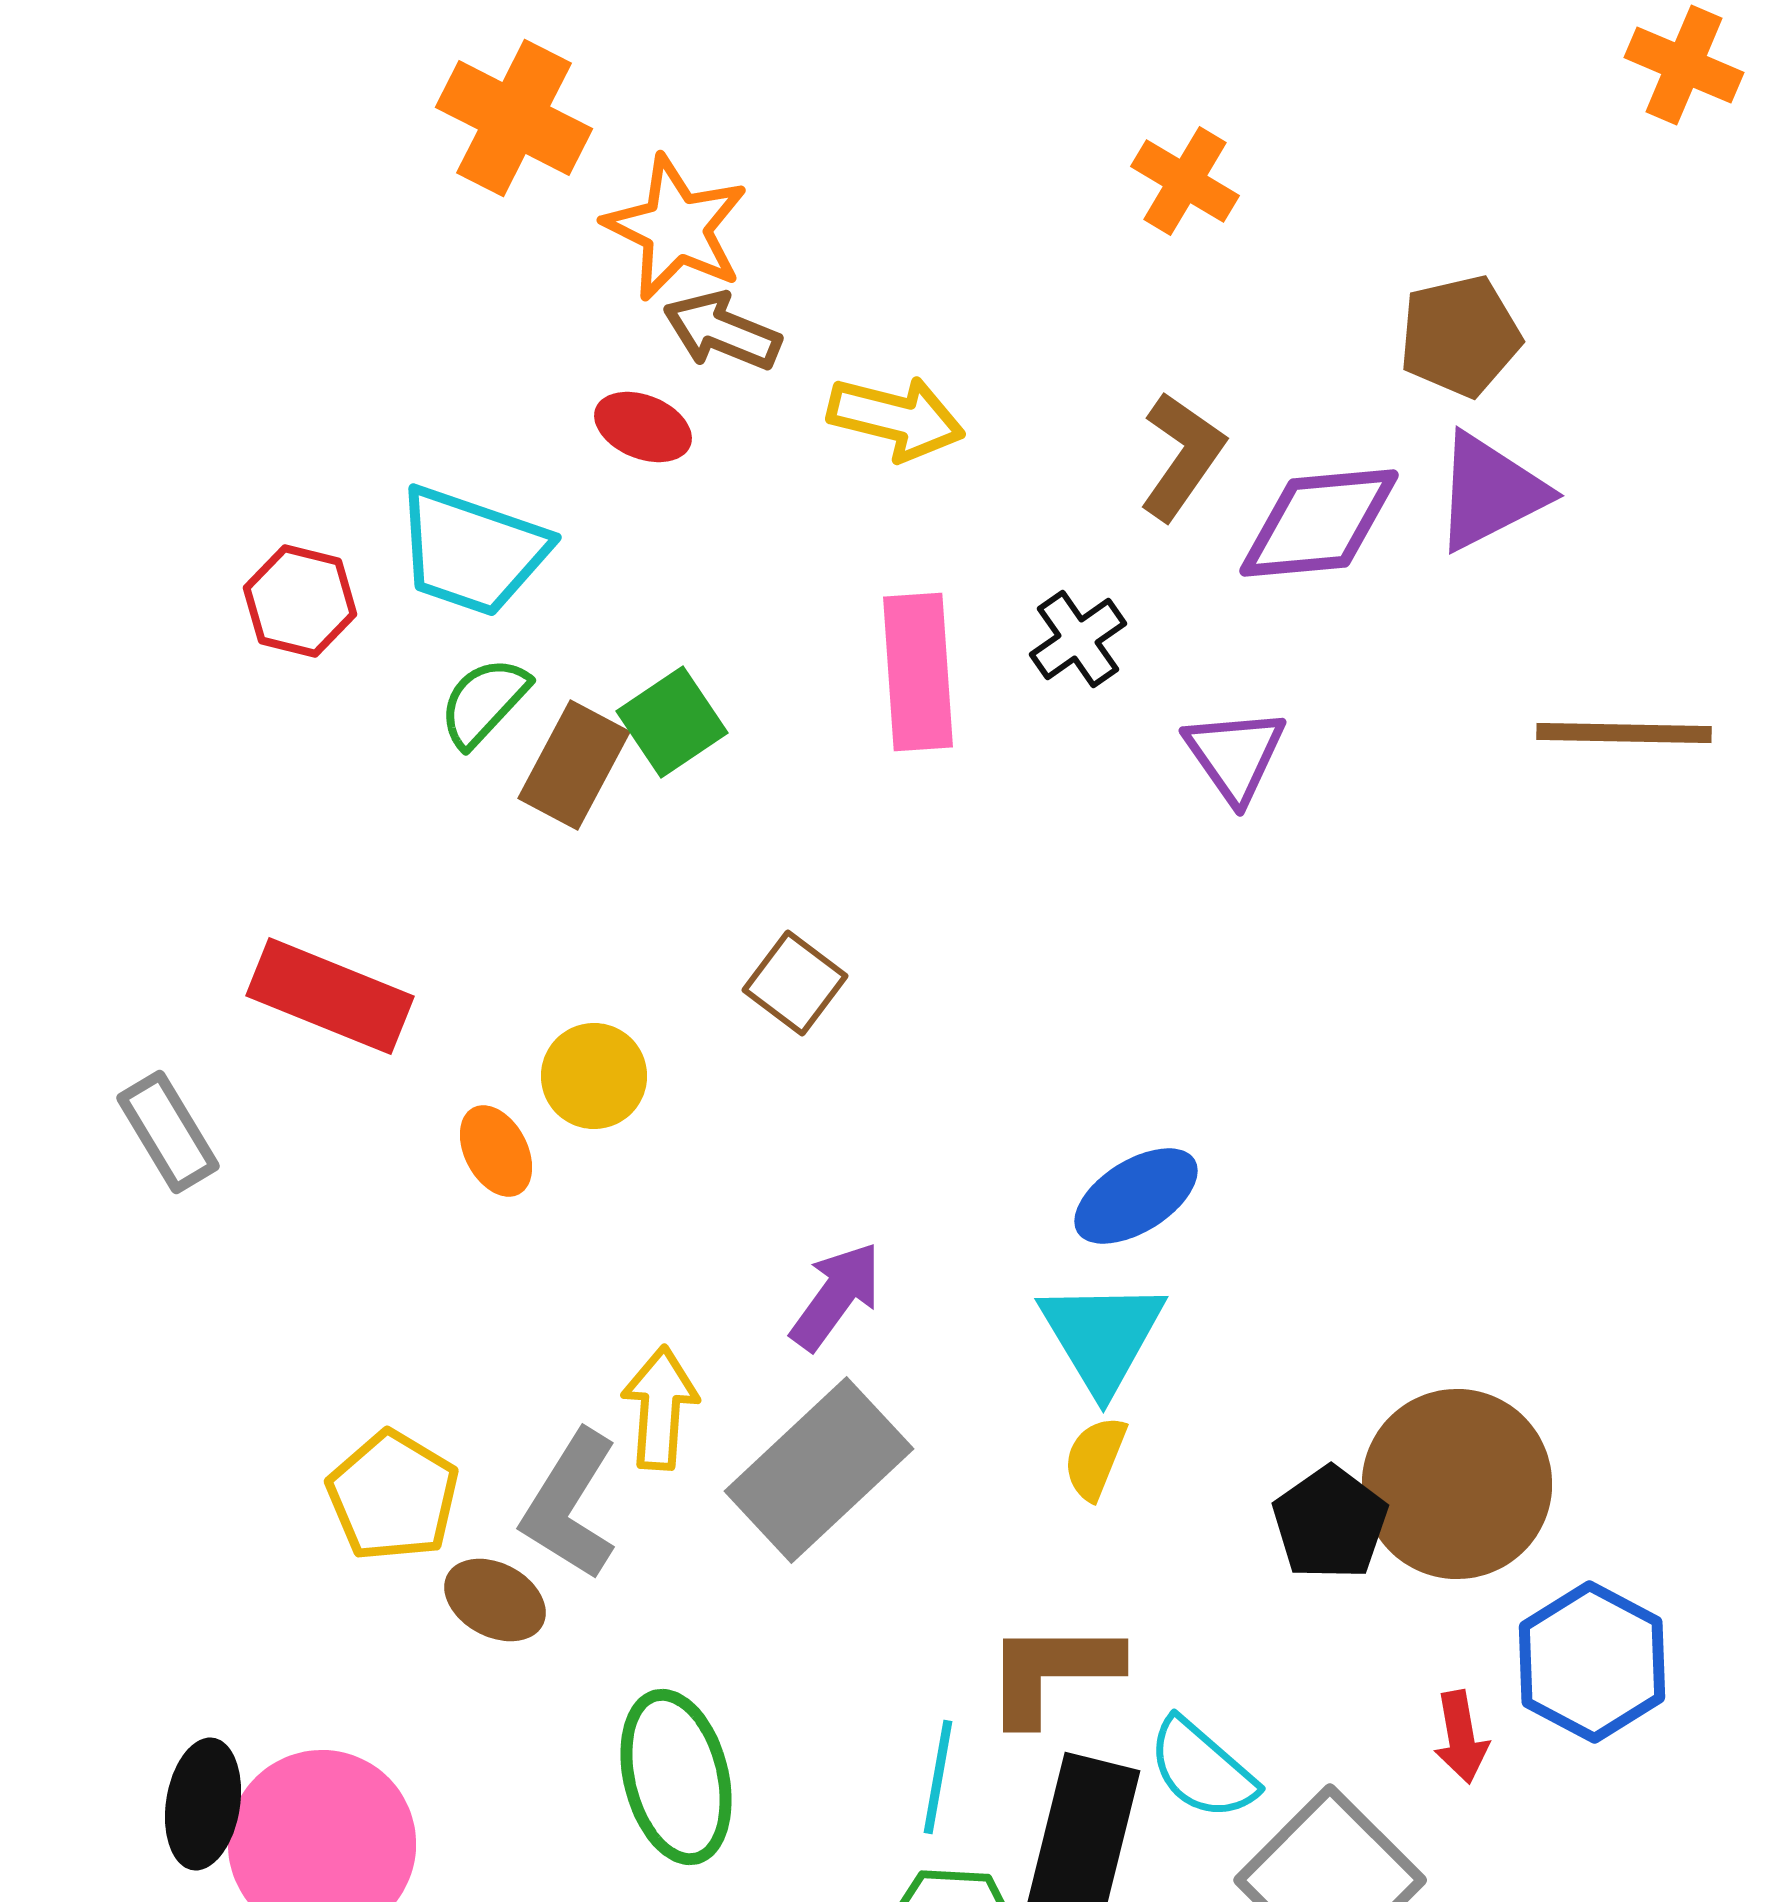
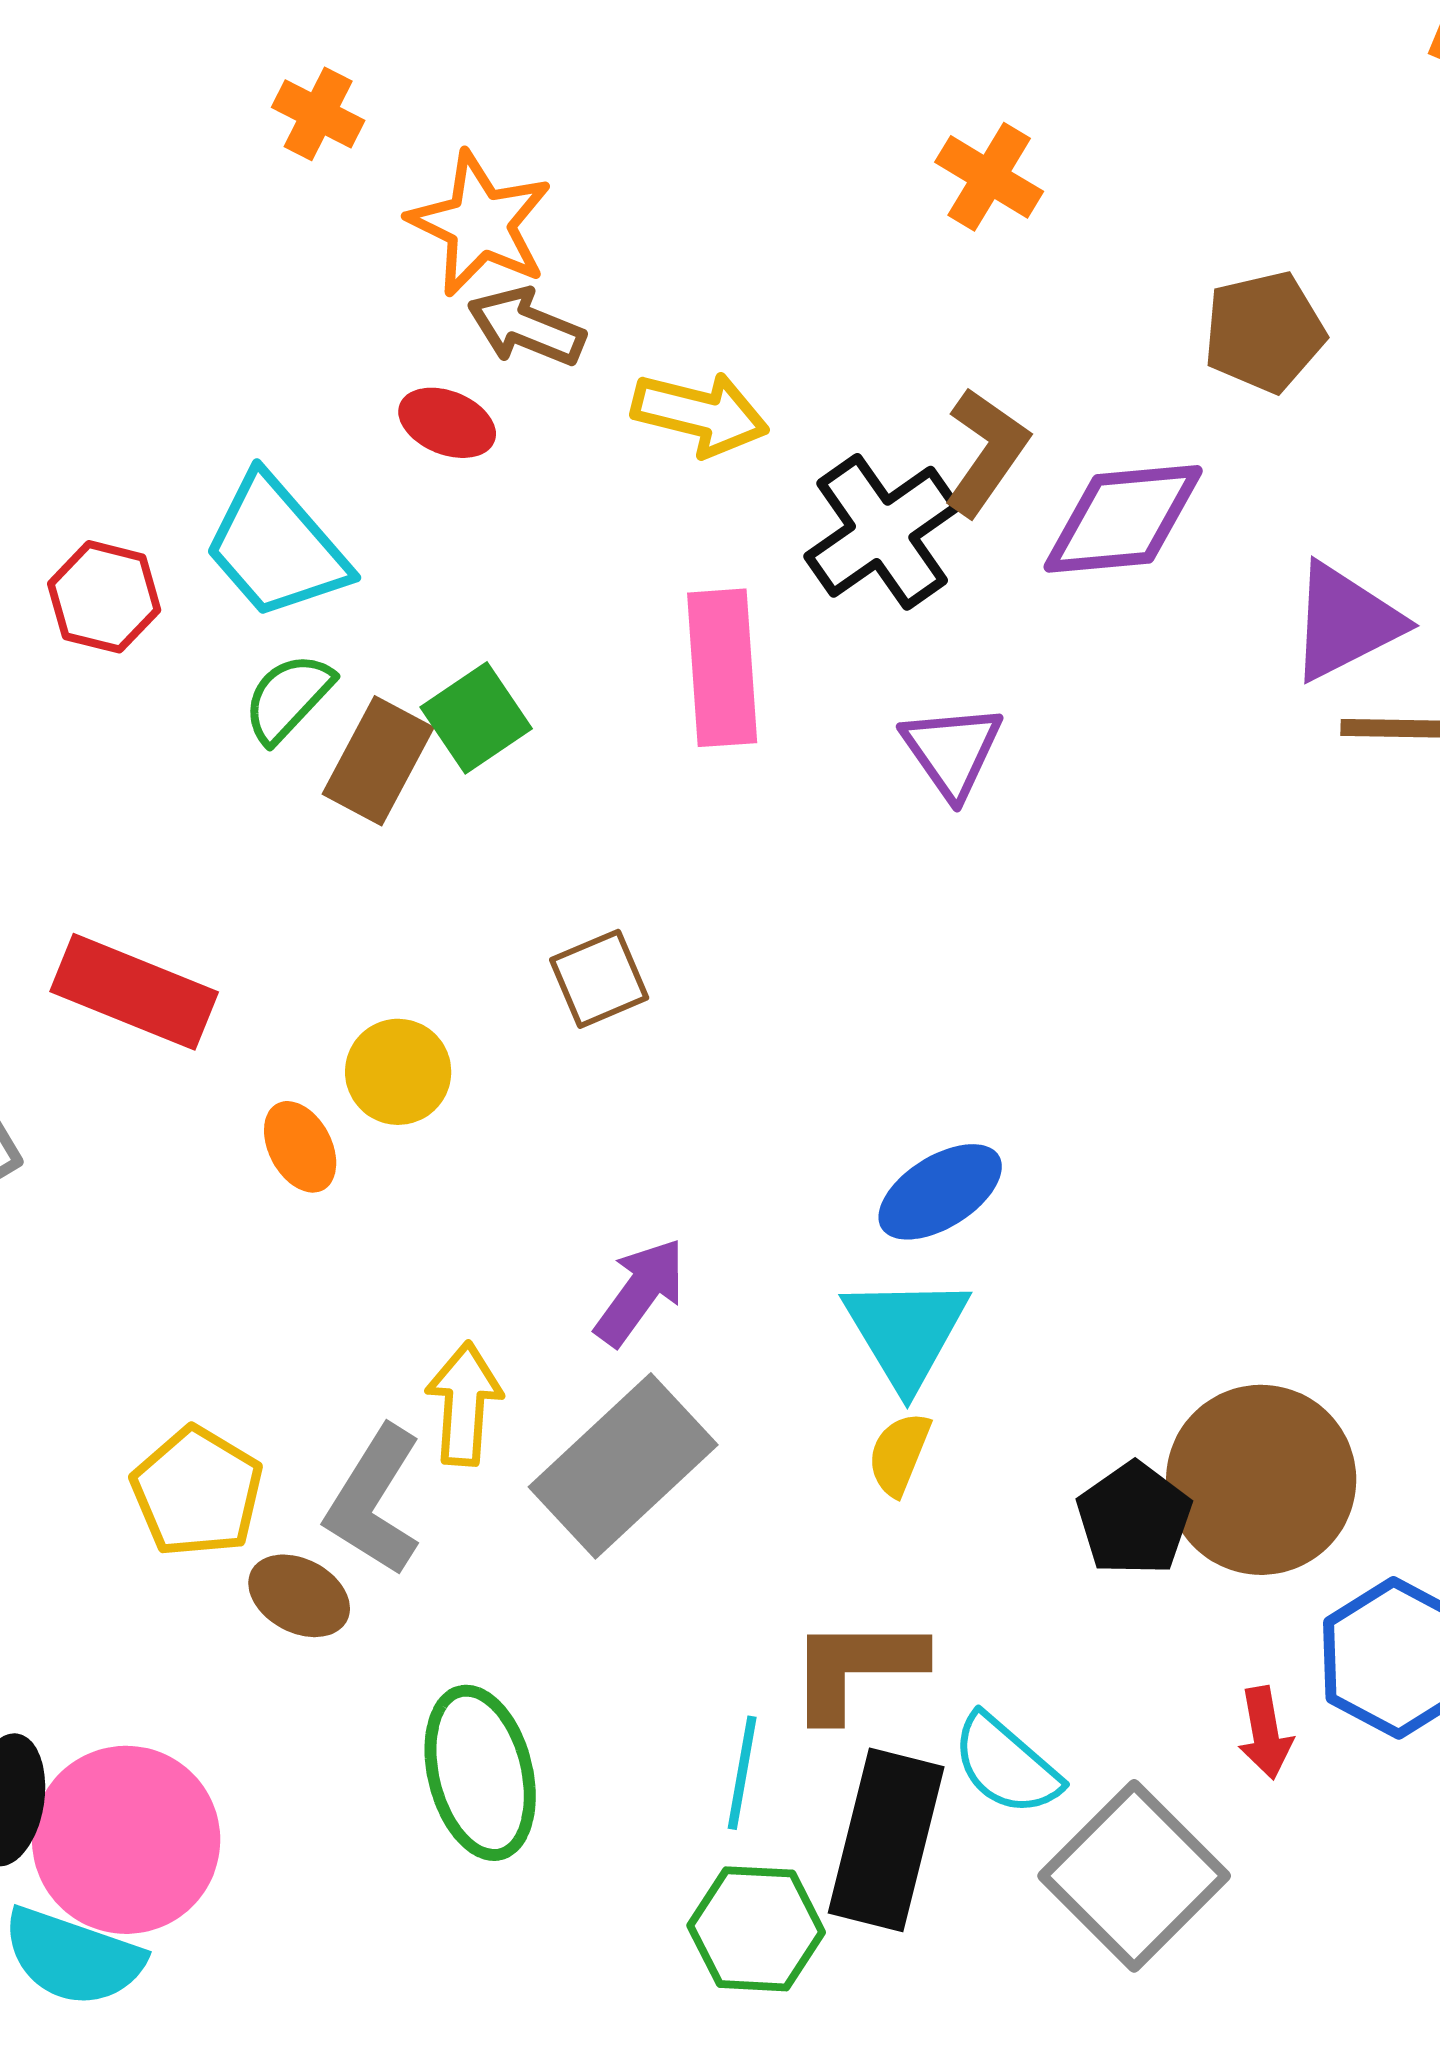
orange cross: (514, 118) -> (318, 114), size x0.6
purple triangle: (1490, 492) -> (1345, 622), moved
cyan trapezoid: (472, 551) -> (276, 547), turned 30
black cross: (1078, 639) -> (882, 532), moved, size x1.6
purple triangle: (1235, 755) -> (952, 751), moved
brown square: (795, 983) -> (599, 979), turned 30

